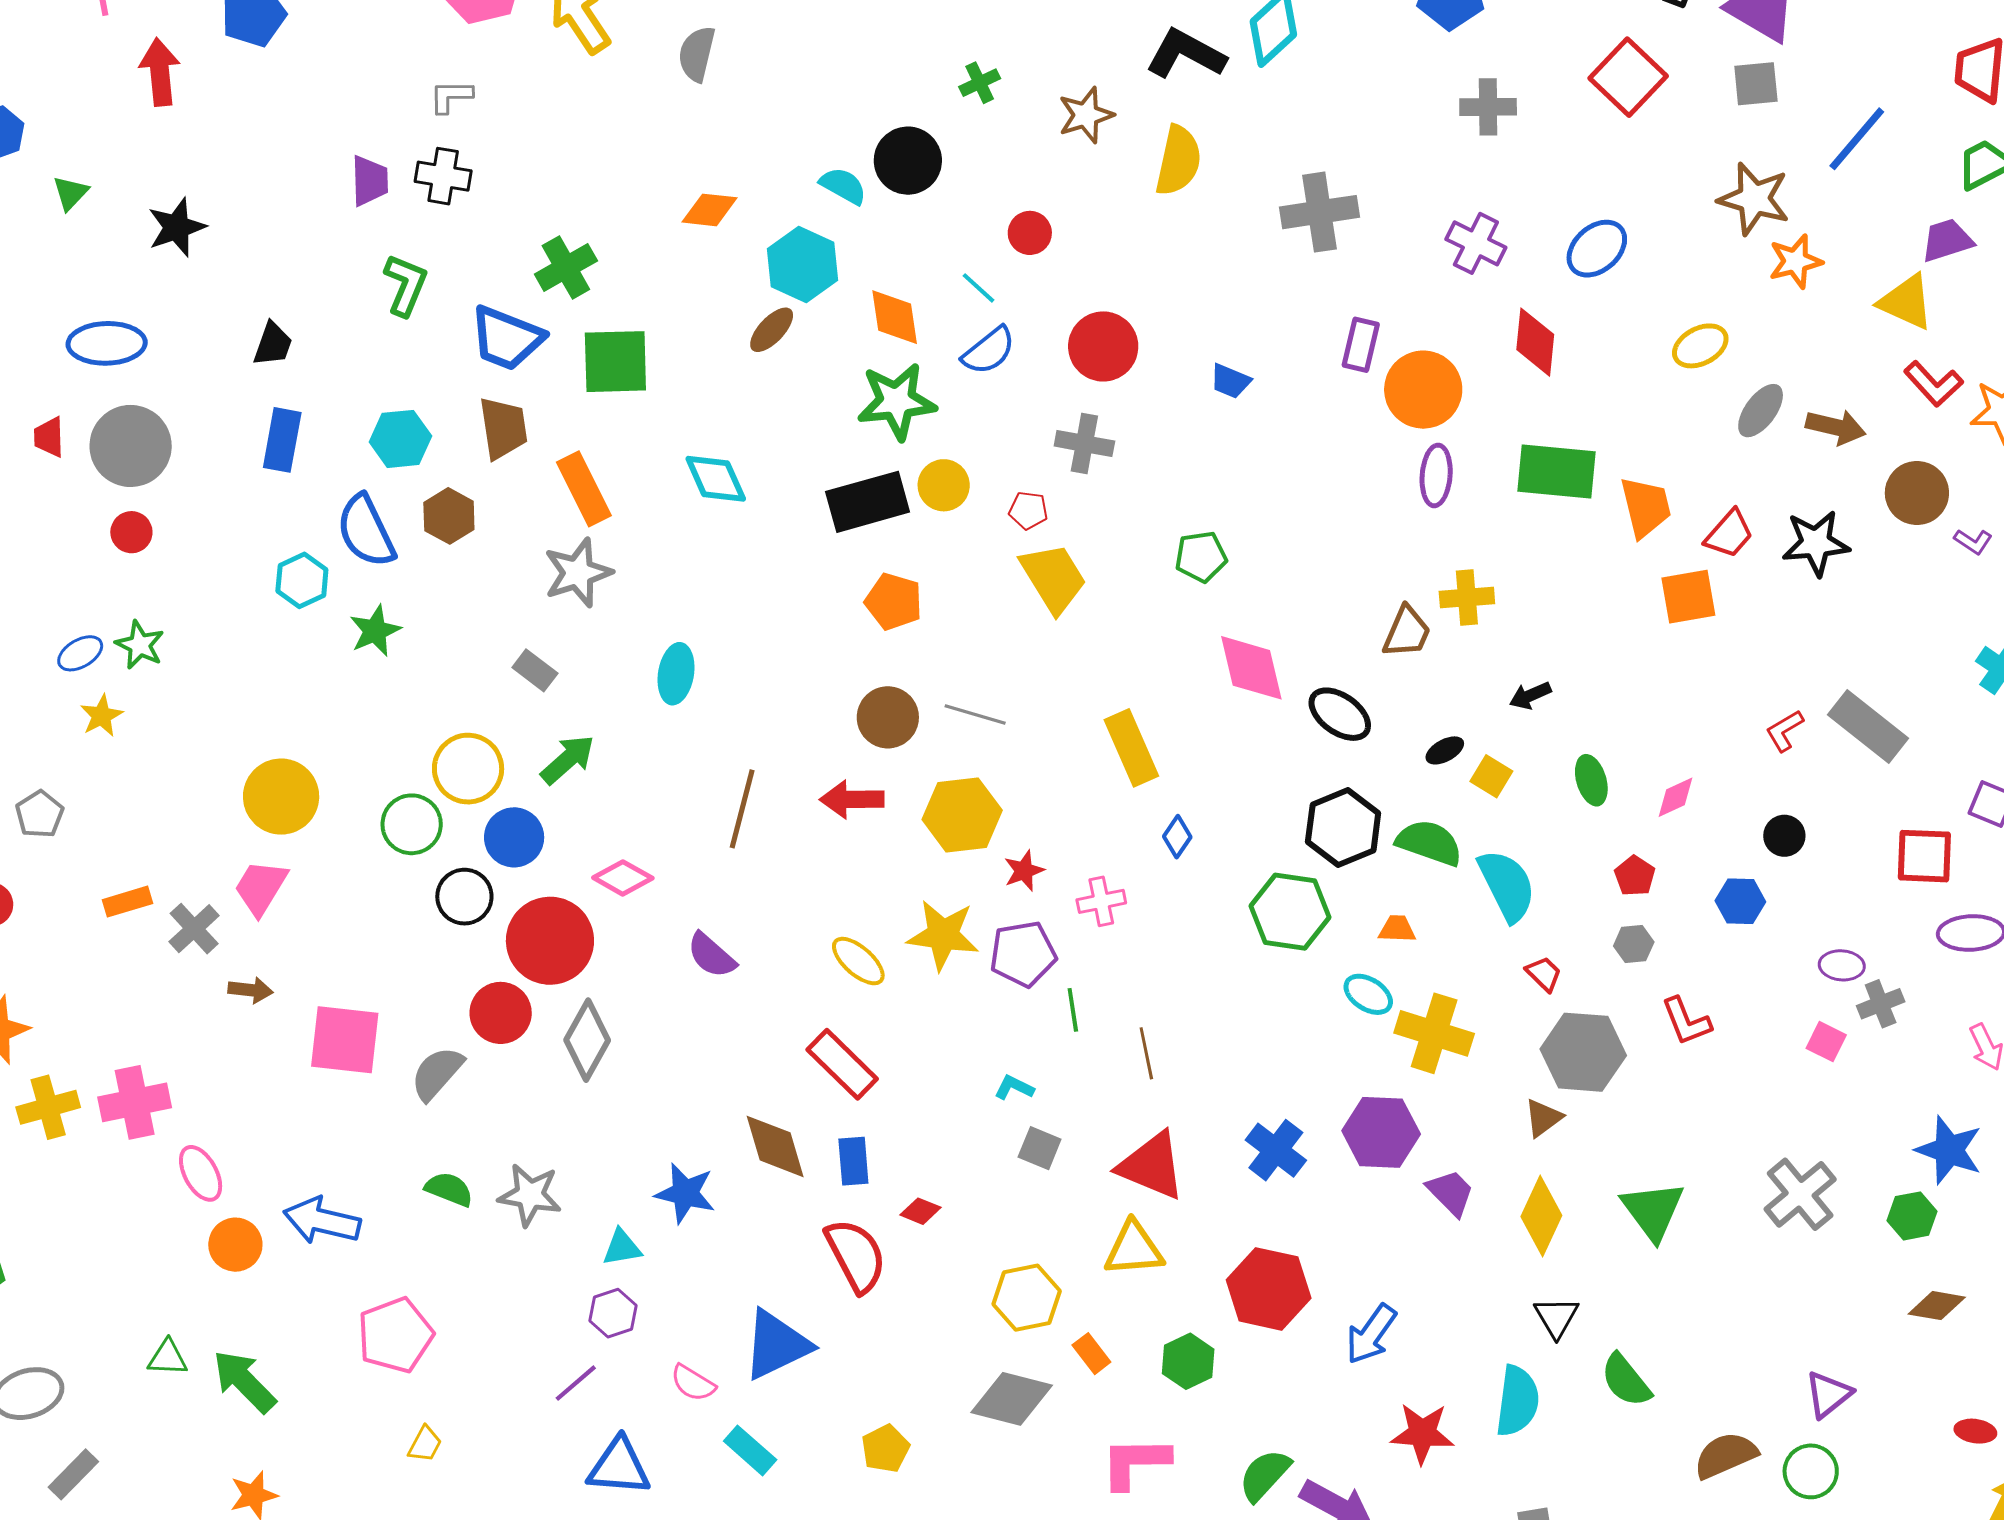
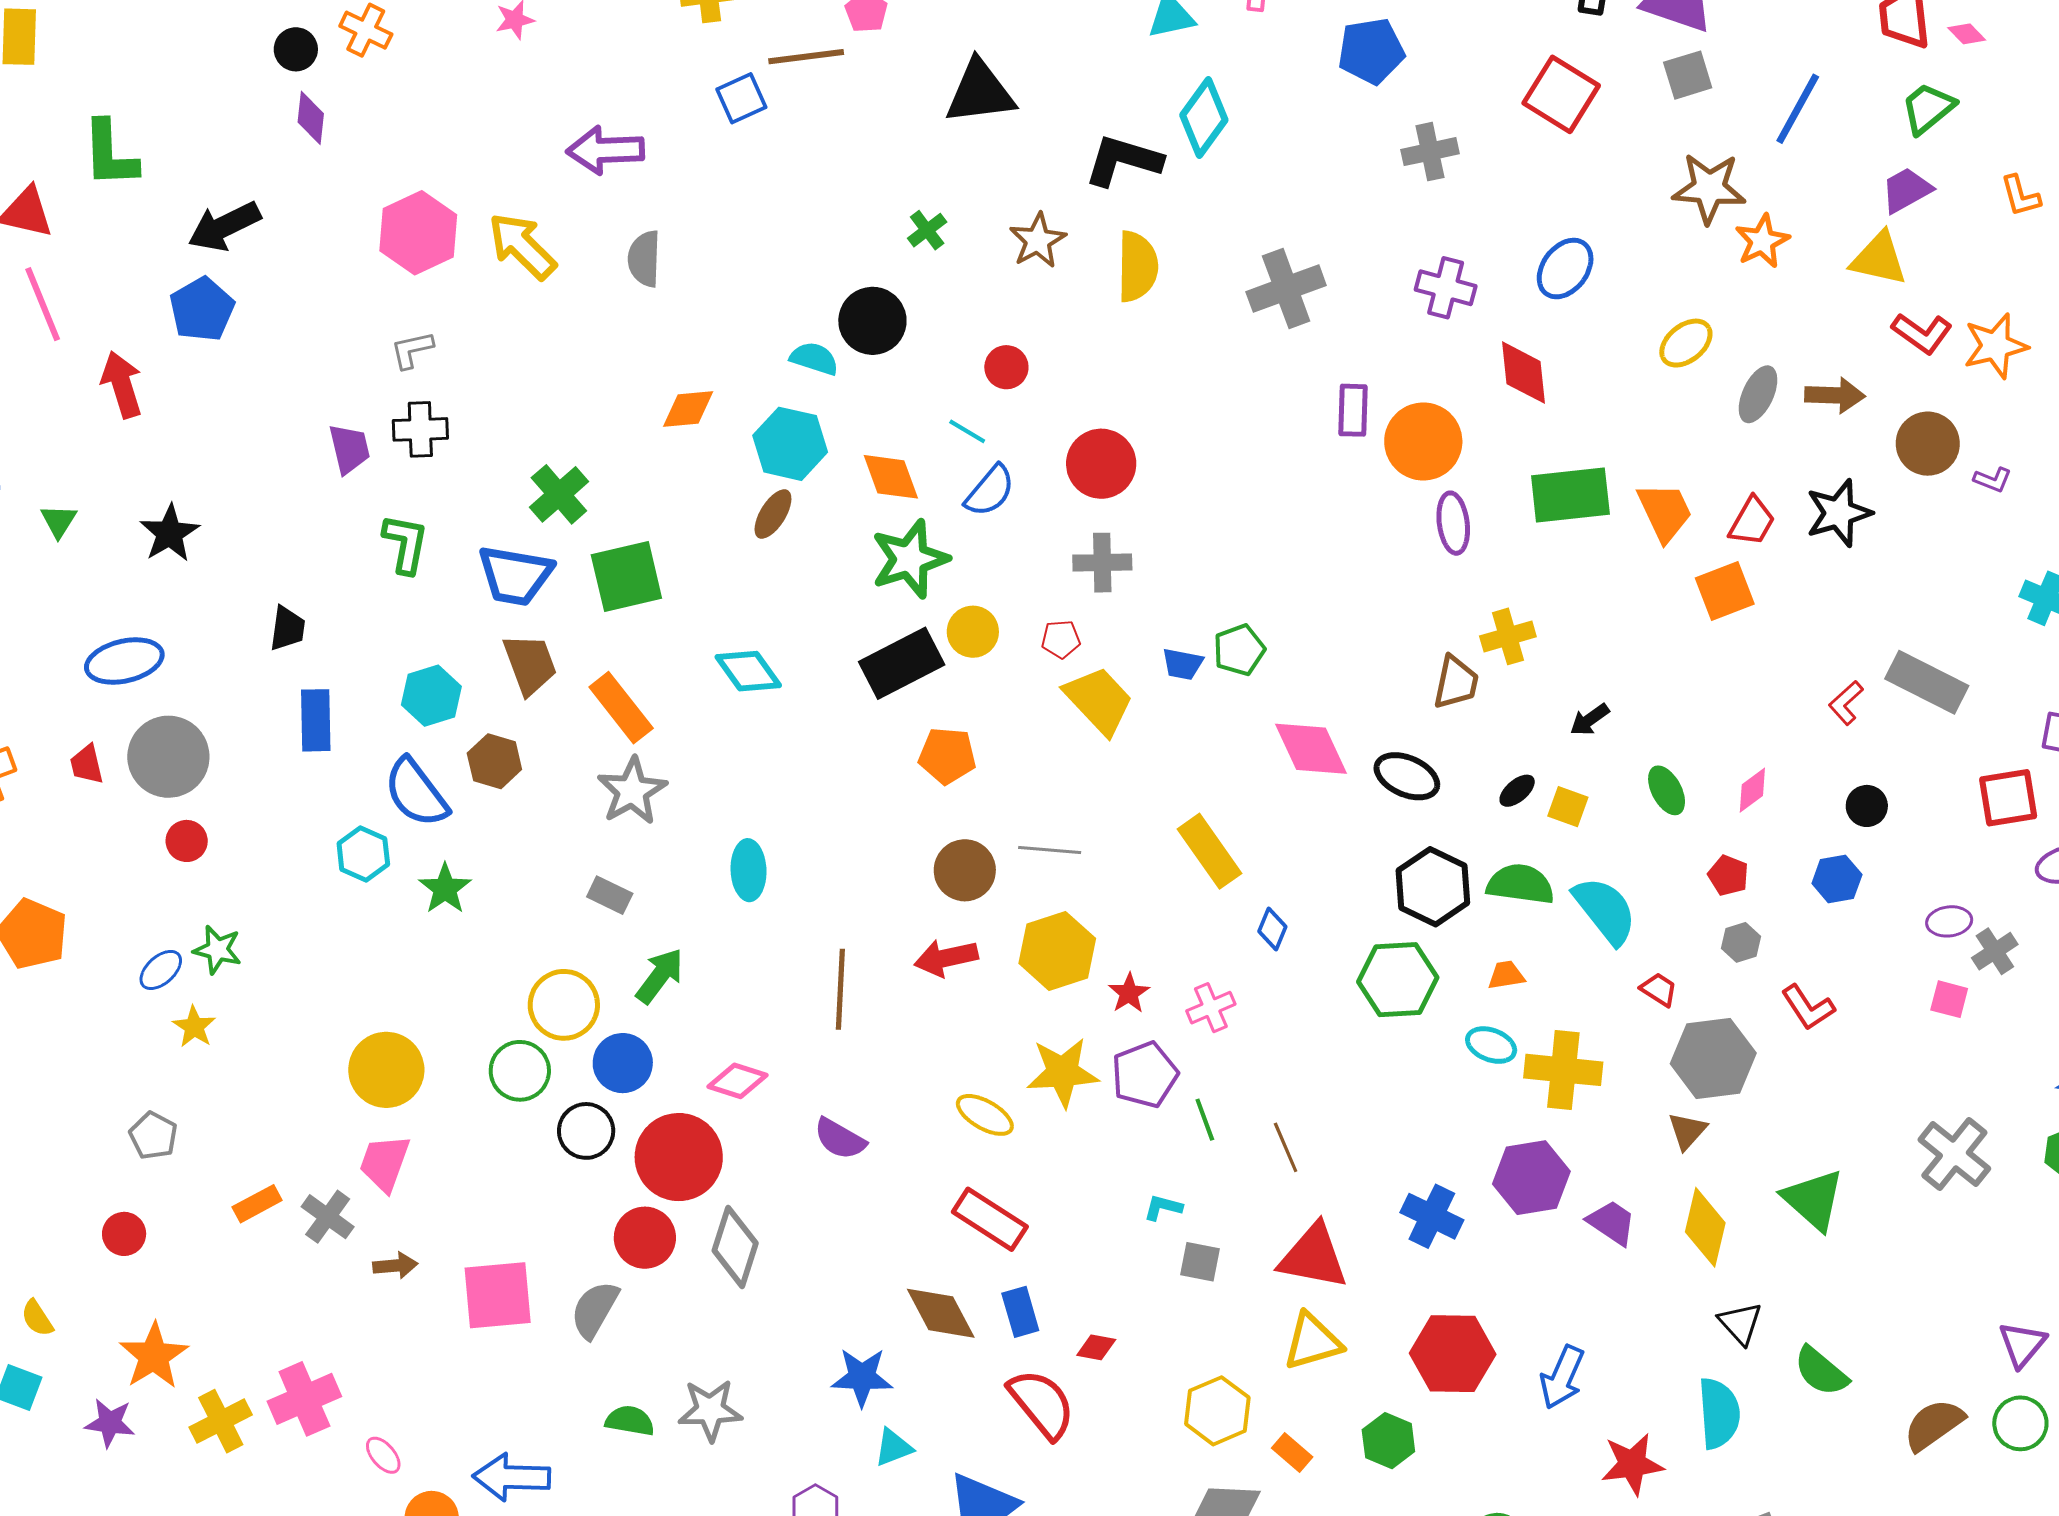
blue trapezoid: (1230, 381) -> (1183, 664), moved
pink ellipse: (201, 1173) -> (383, 1455), size x0.7
cyan triangle: (622, 1248) -> (893, 1447), moved

